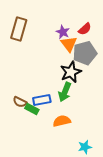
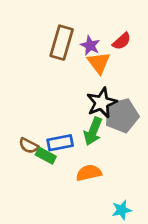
brown rectangle: (19, 29) -> (62, 43), moved
gray pentagon: (85, 53) -> (122, 116), moved

